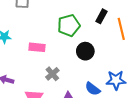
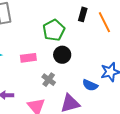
black circle: (85, 51) -> (62, 55), moved

